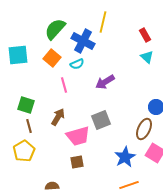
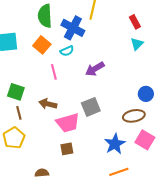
green semicircle: (55, 29) -> (45, 16), turned -45
cyan triangle: (147, 57) -> (137, 44), turned 32
brown arrow: (58, 117) -> (48, 104), turned -108
brown ellipse: (144, 129) -> (134, 116), turned 55

